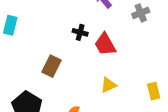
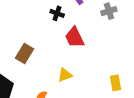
black cross: (80, 32) -> (57, 13), moved
yellow triangle: (108, 85) -> (65, 75), moved

